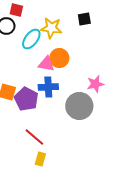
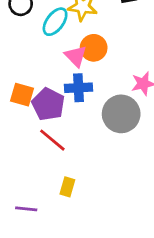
pink triangle: (46, 64) -> (76, 56), turned 36
red line: (34, 137) -> (52, 140), moved

